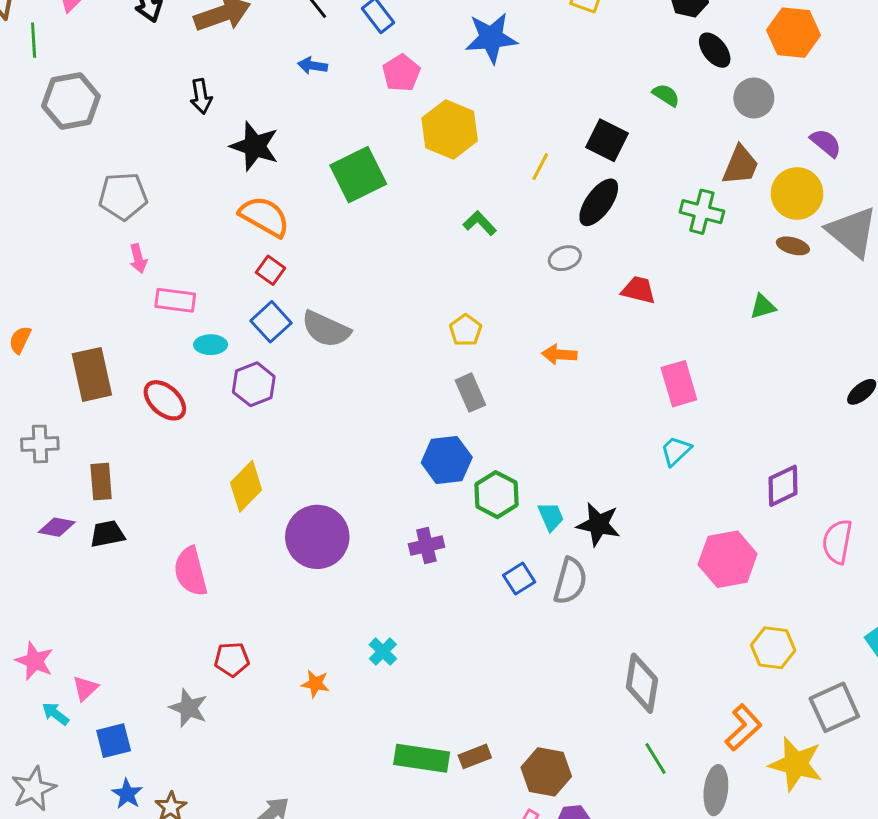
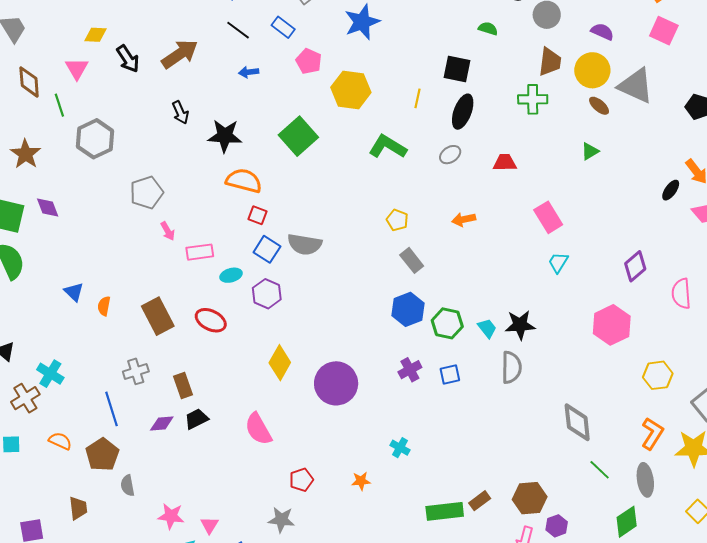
green L-shape: (480, 223) -> (388, 147), size x1.6
brown ellipse: (793, 246) -> (599, 106), turned 40
blue square: (519, 579) -> (450, 374), moved, turned 35

